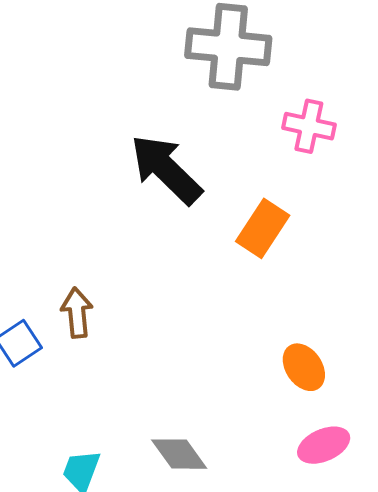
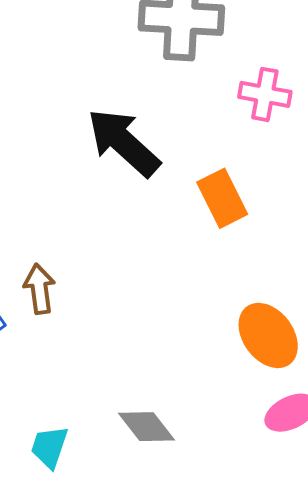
orange rectangle: (263, 228) -> (222, 198), turned -58
orange ellipse: (304, 367) -> (268, 335), size x1.4

